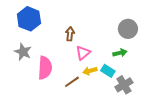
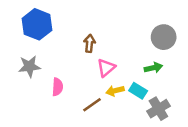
gray star: (23, 52) -> (29, 66), turned -30
pink semicircle: (45, 68) -> (58, 87), size x0.6

